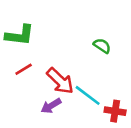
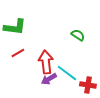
red arrow: (60, 81) -> (46, 62), turned -140
purple arrow: (51, 106) -> (49, 79), moved

